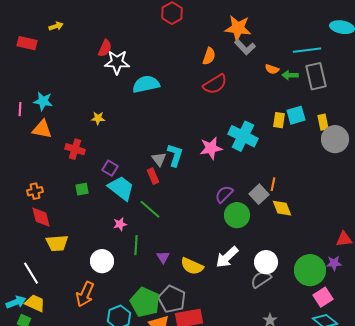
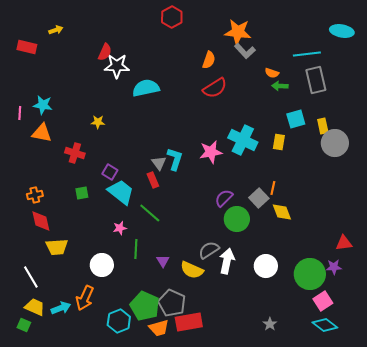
green arrow: (290, 75) -> (280, 86), moved
yellow rectangle: (279, 120) -> (279, 142), moved
white arrow: (227, 257) -> (227, 261), turned 145
gray semicircle: (261, 279) -> (209, 250), moved
cyan arrow: (16, 302) -> (61, 308), moved

